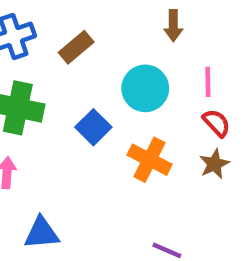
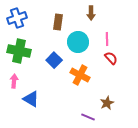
brown rectangle: (76, 47) -> (58, 22), moved, turned -42
brown star: (214, 164) -> (107, 103), moved
blue triangle: (42, 233) -> (31, 99), moved, turned 36

